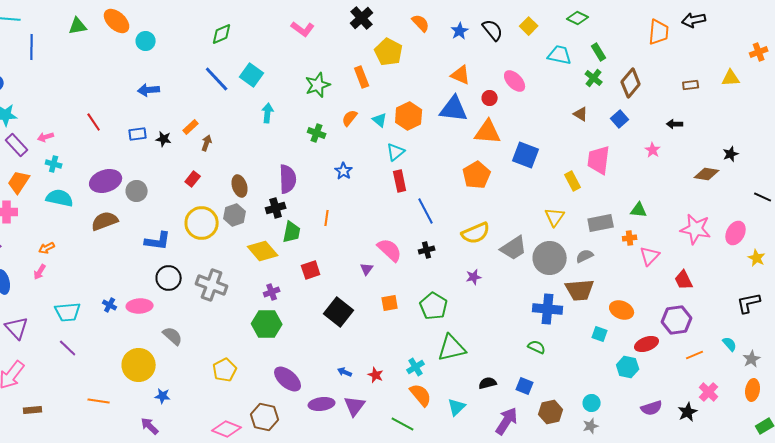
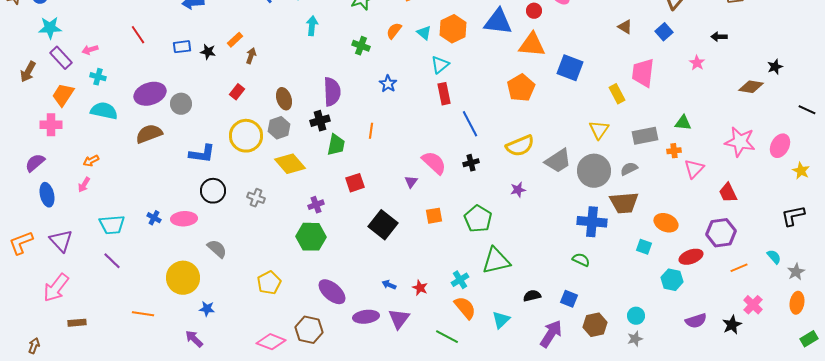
yellow diamond: (263, 251) -> (290, 164), moved
gray cross: (212, 285) -> (256, 198), size x0.6

